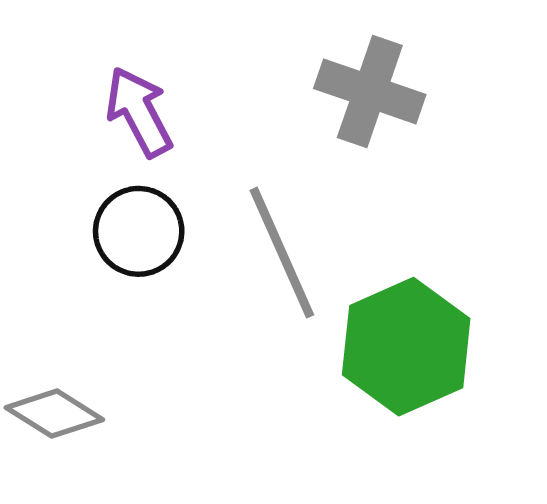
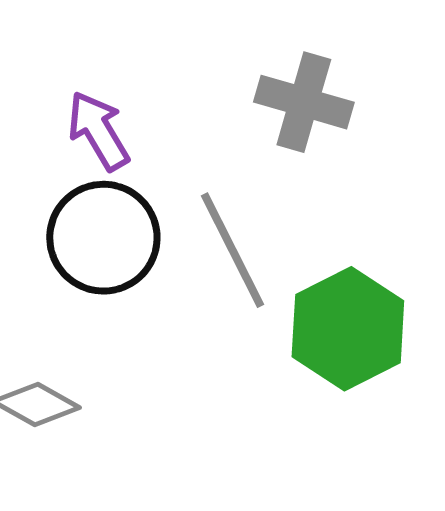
black circle: (139, 231) -> (103, 238), size x1.4

